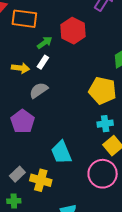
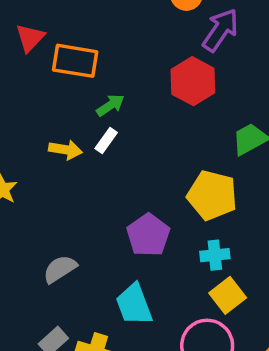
red hexagon: (73, 31) -> (193, 81), moved
gray semicircle: (39, 90) -> (60, 269), moved
purple pentagon: (23, 121) -> (148, 235), moved

